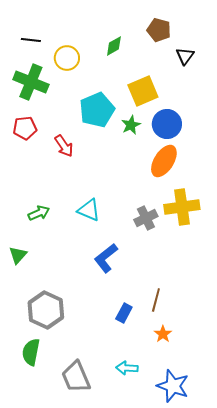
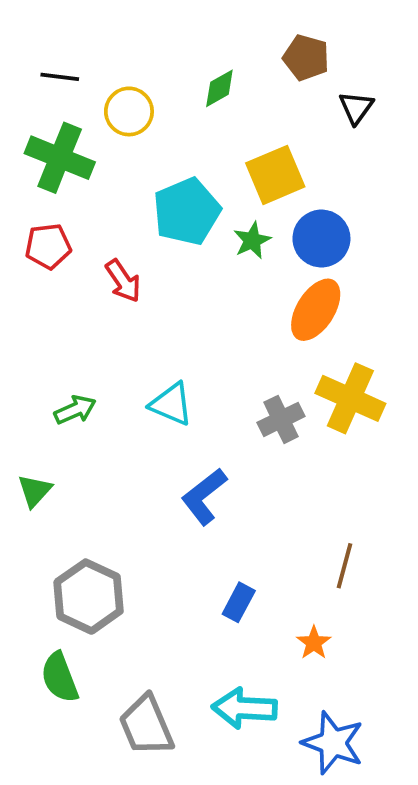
yellow cross: (182, 207) -> (350, 398), turned 32
brown line: (156, 300) -> (345, 566), moved
green semicircle: (31, 352) -> (60, 677), turned -32
cyan arrow: (127, 368) -> (244, 708), size x1.5

